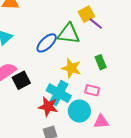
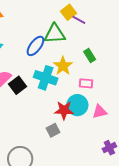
yellow star: (71, 68) -> (63, 66), turned 30
cyan cross: (59, 93) -> (46, 78), moved
red star: (48, 107) -> (64, 110), moved

